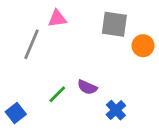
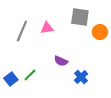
pink triangle: (57, 19) -> (47, 28), moved
green line: (57, 94) -> (30, 75), moved

